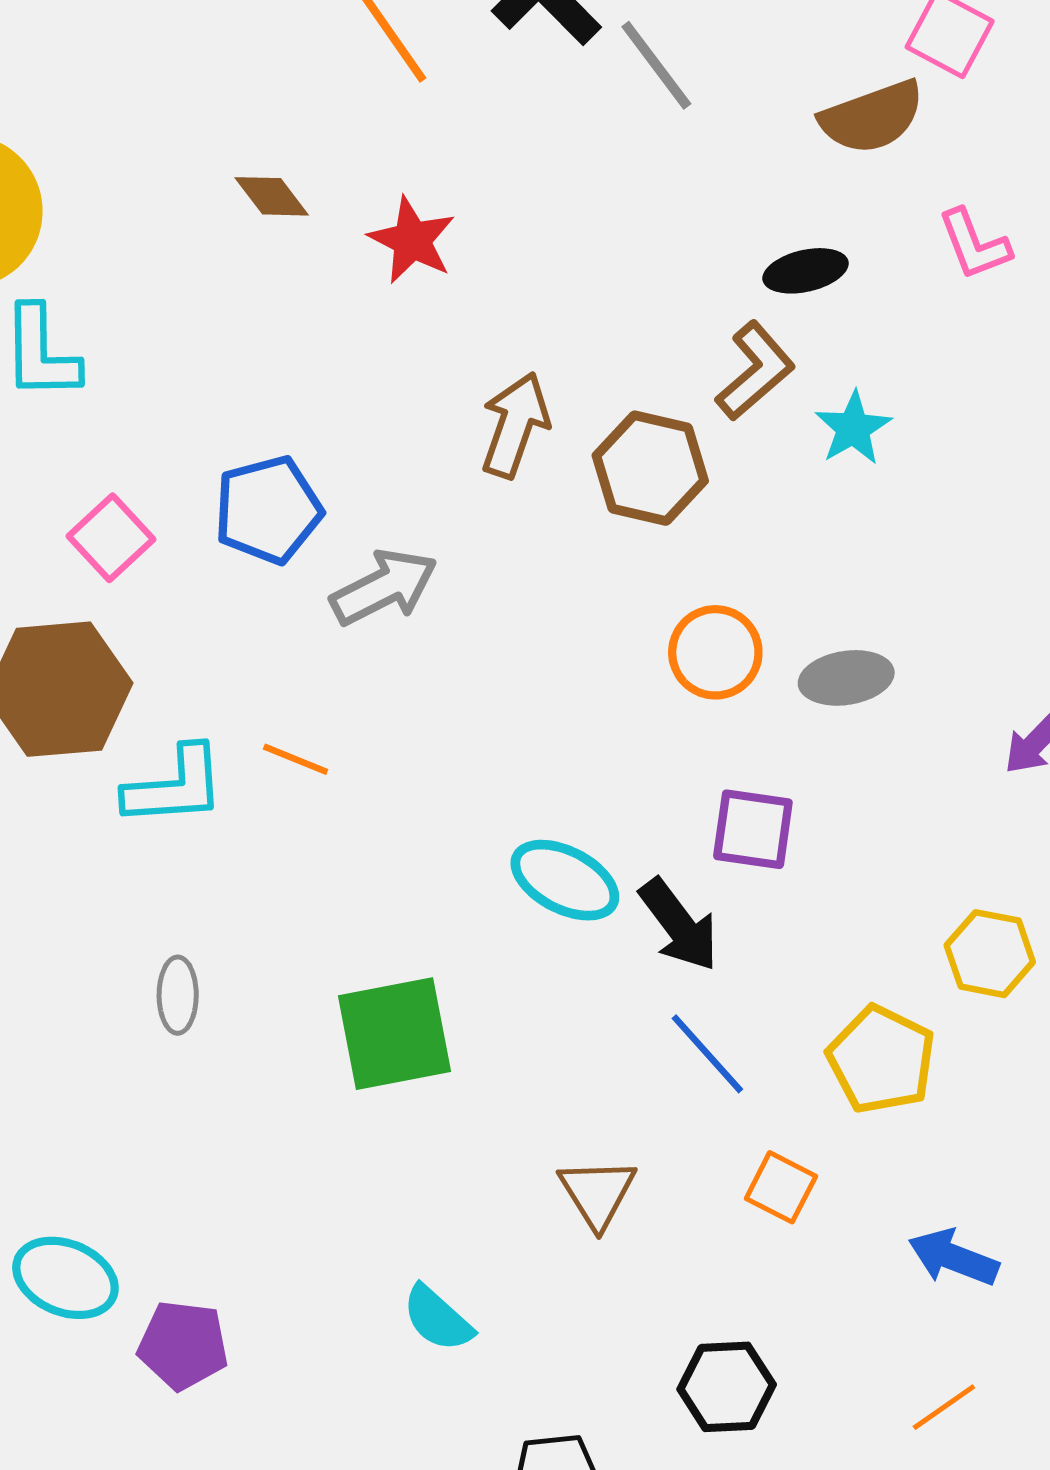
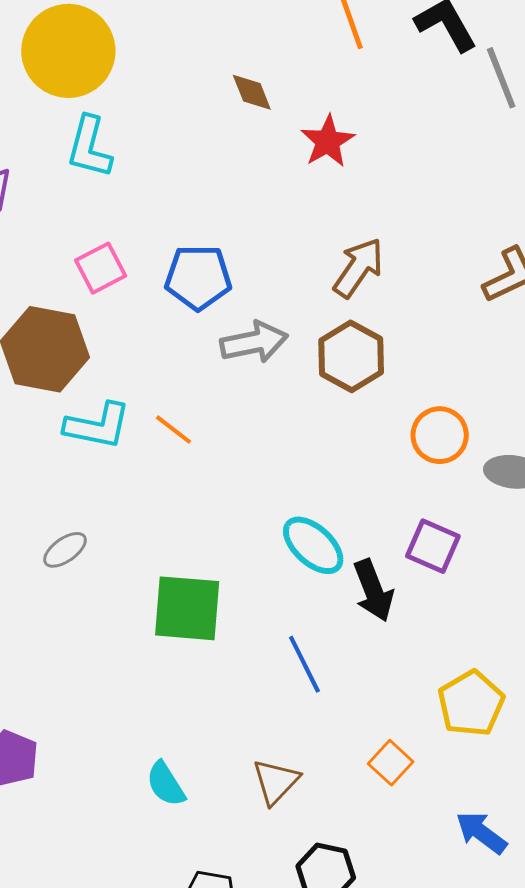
brown hexagon: (650, 468) -> (351, 356), moved
gray ellipse: (178, 995) -> (65, 550), turned 39
blue line: (707, 1054) -> (304, 664), moved
brown triangle: (597, 1193) -> (276, 782), moved

